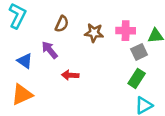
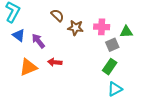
brown semicircle: (62, 24) -> (57, 15), moved, turned -72
blue triangle: (25, 61) -> (19, 35), moved
orange triangle: (22, 95) -> (28, 67), moved

